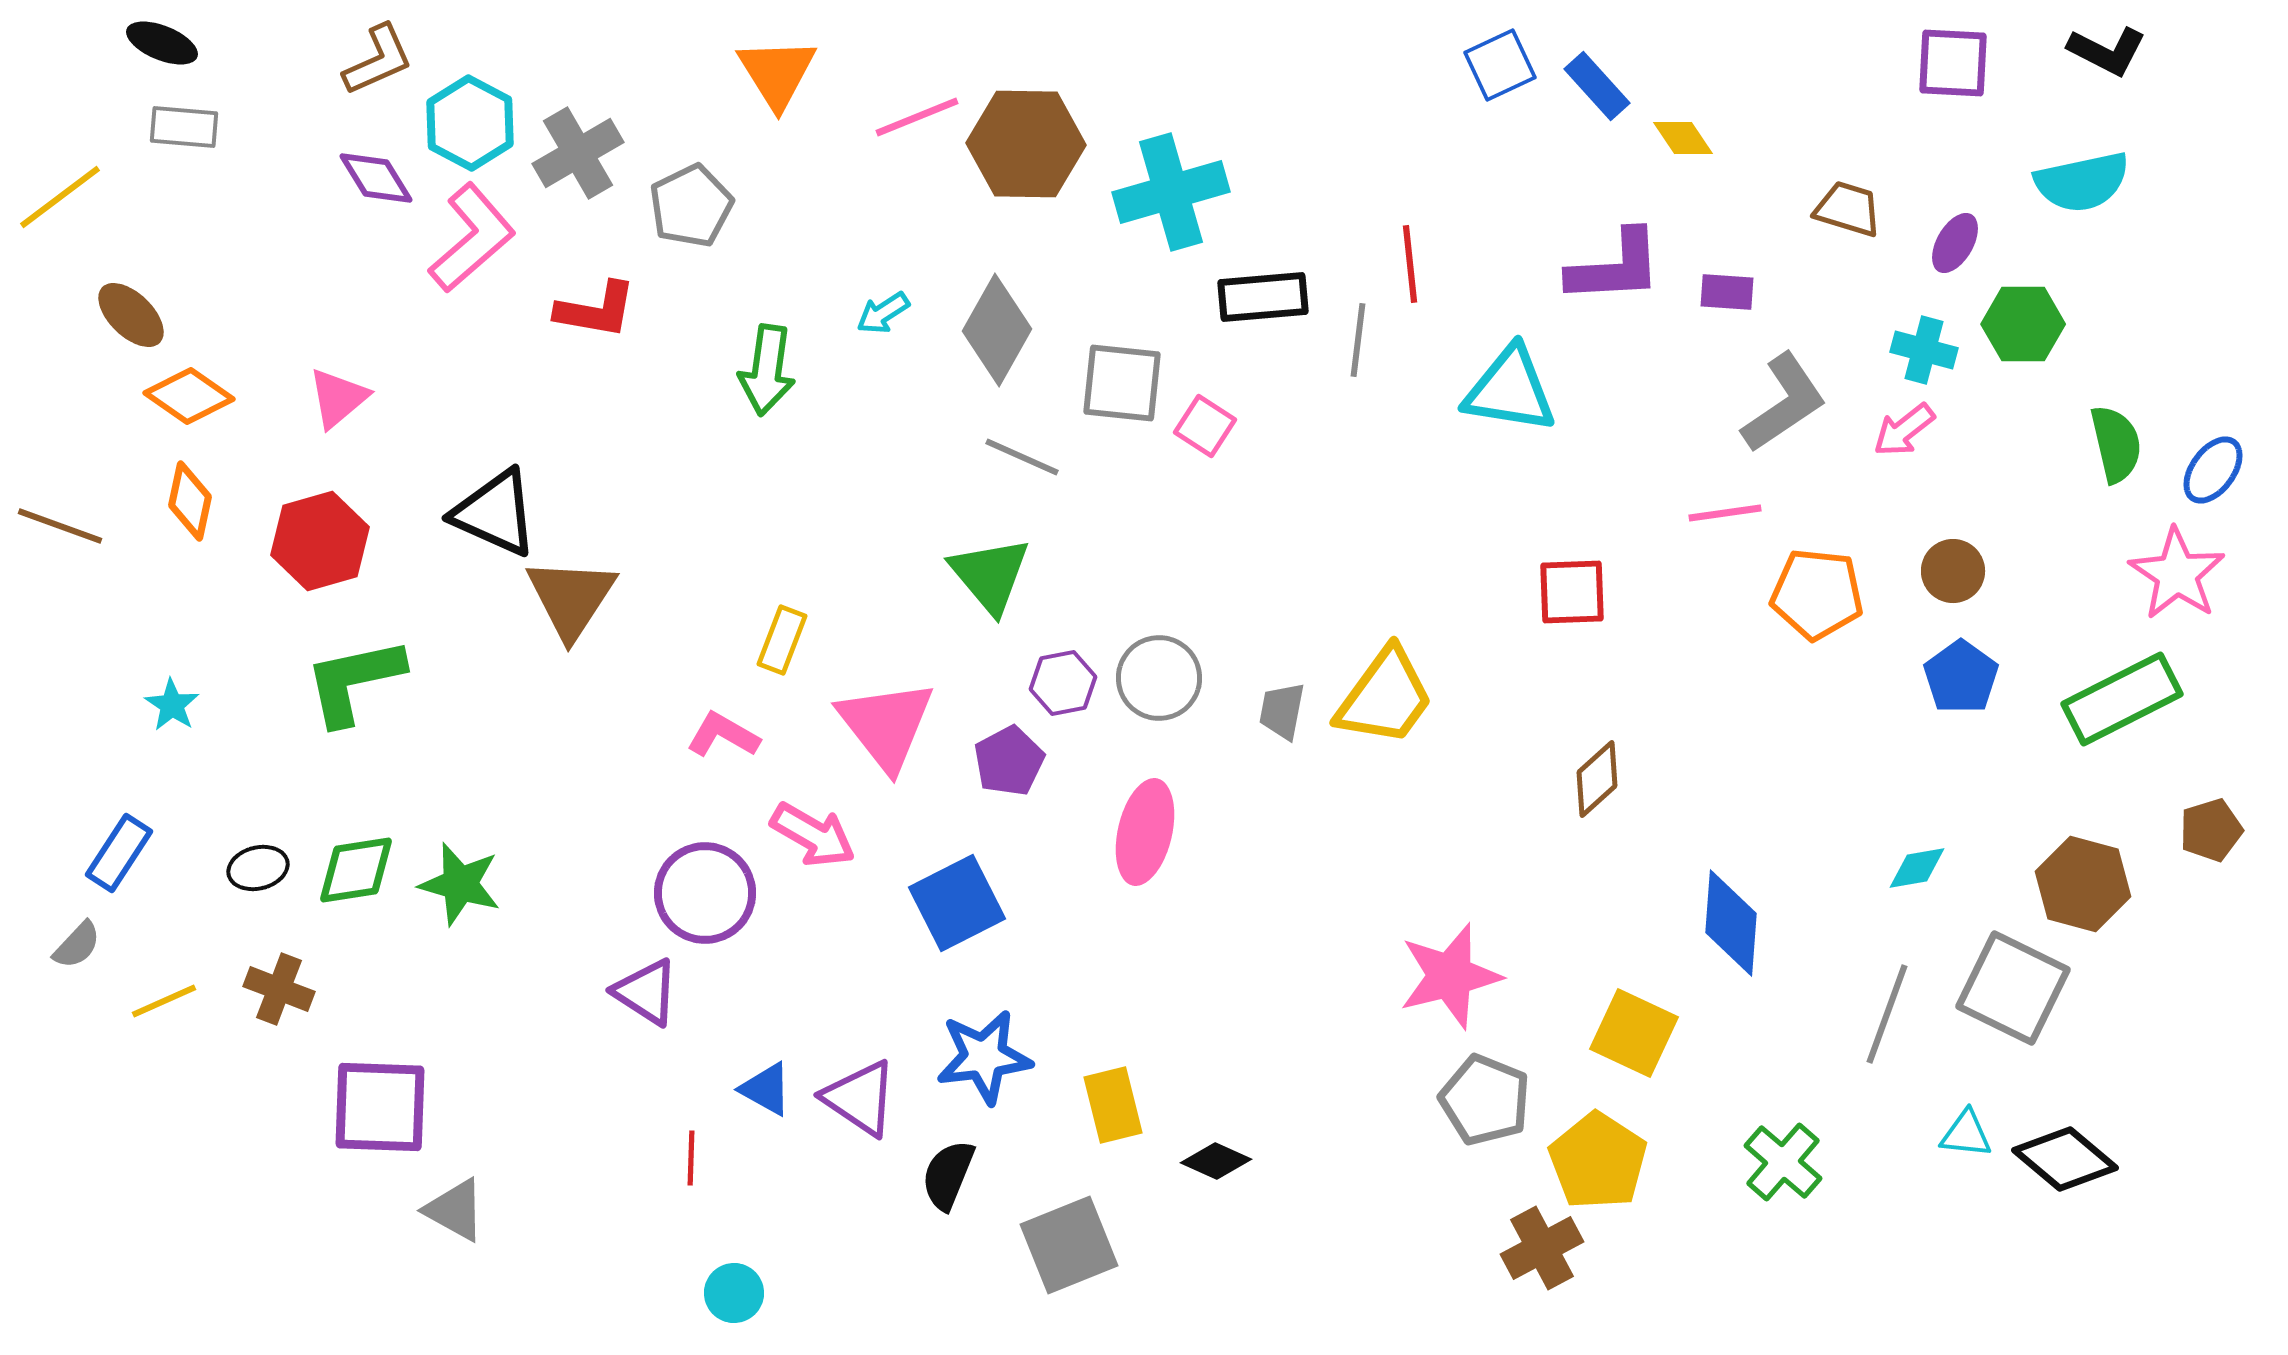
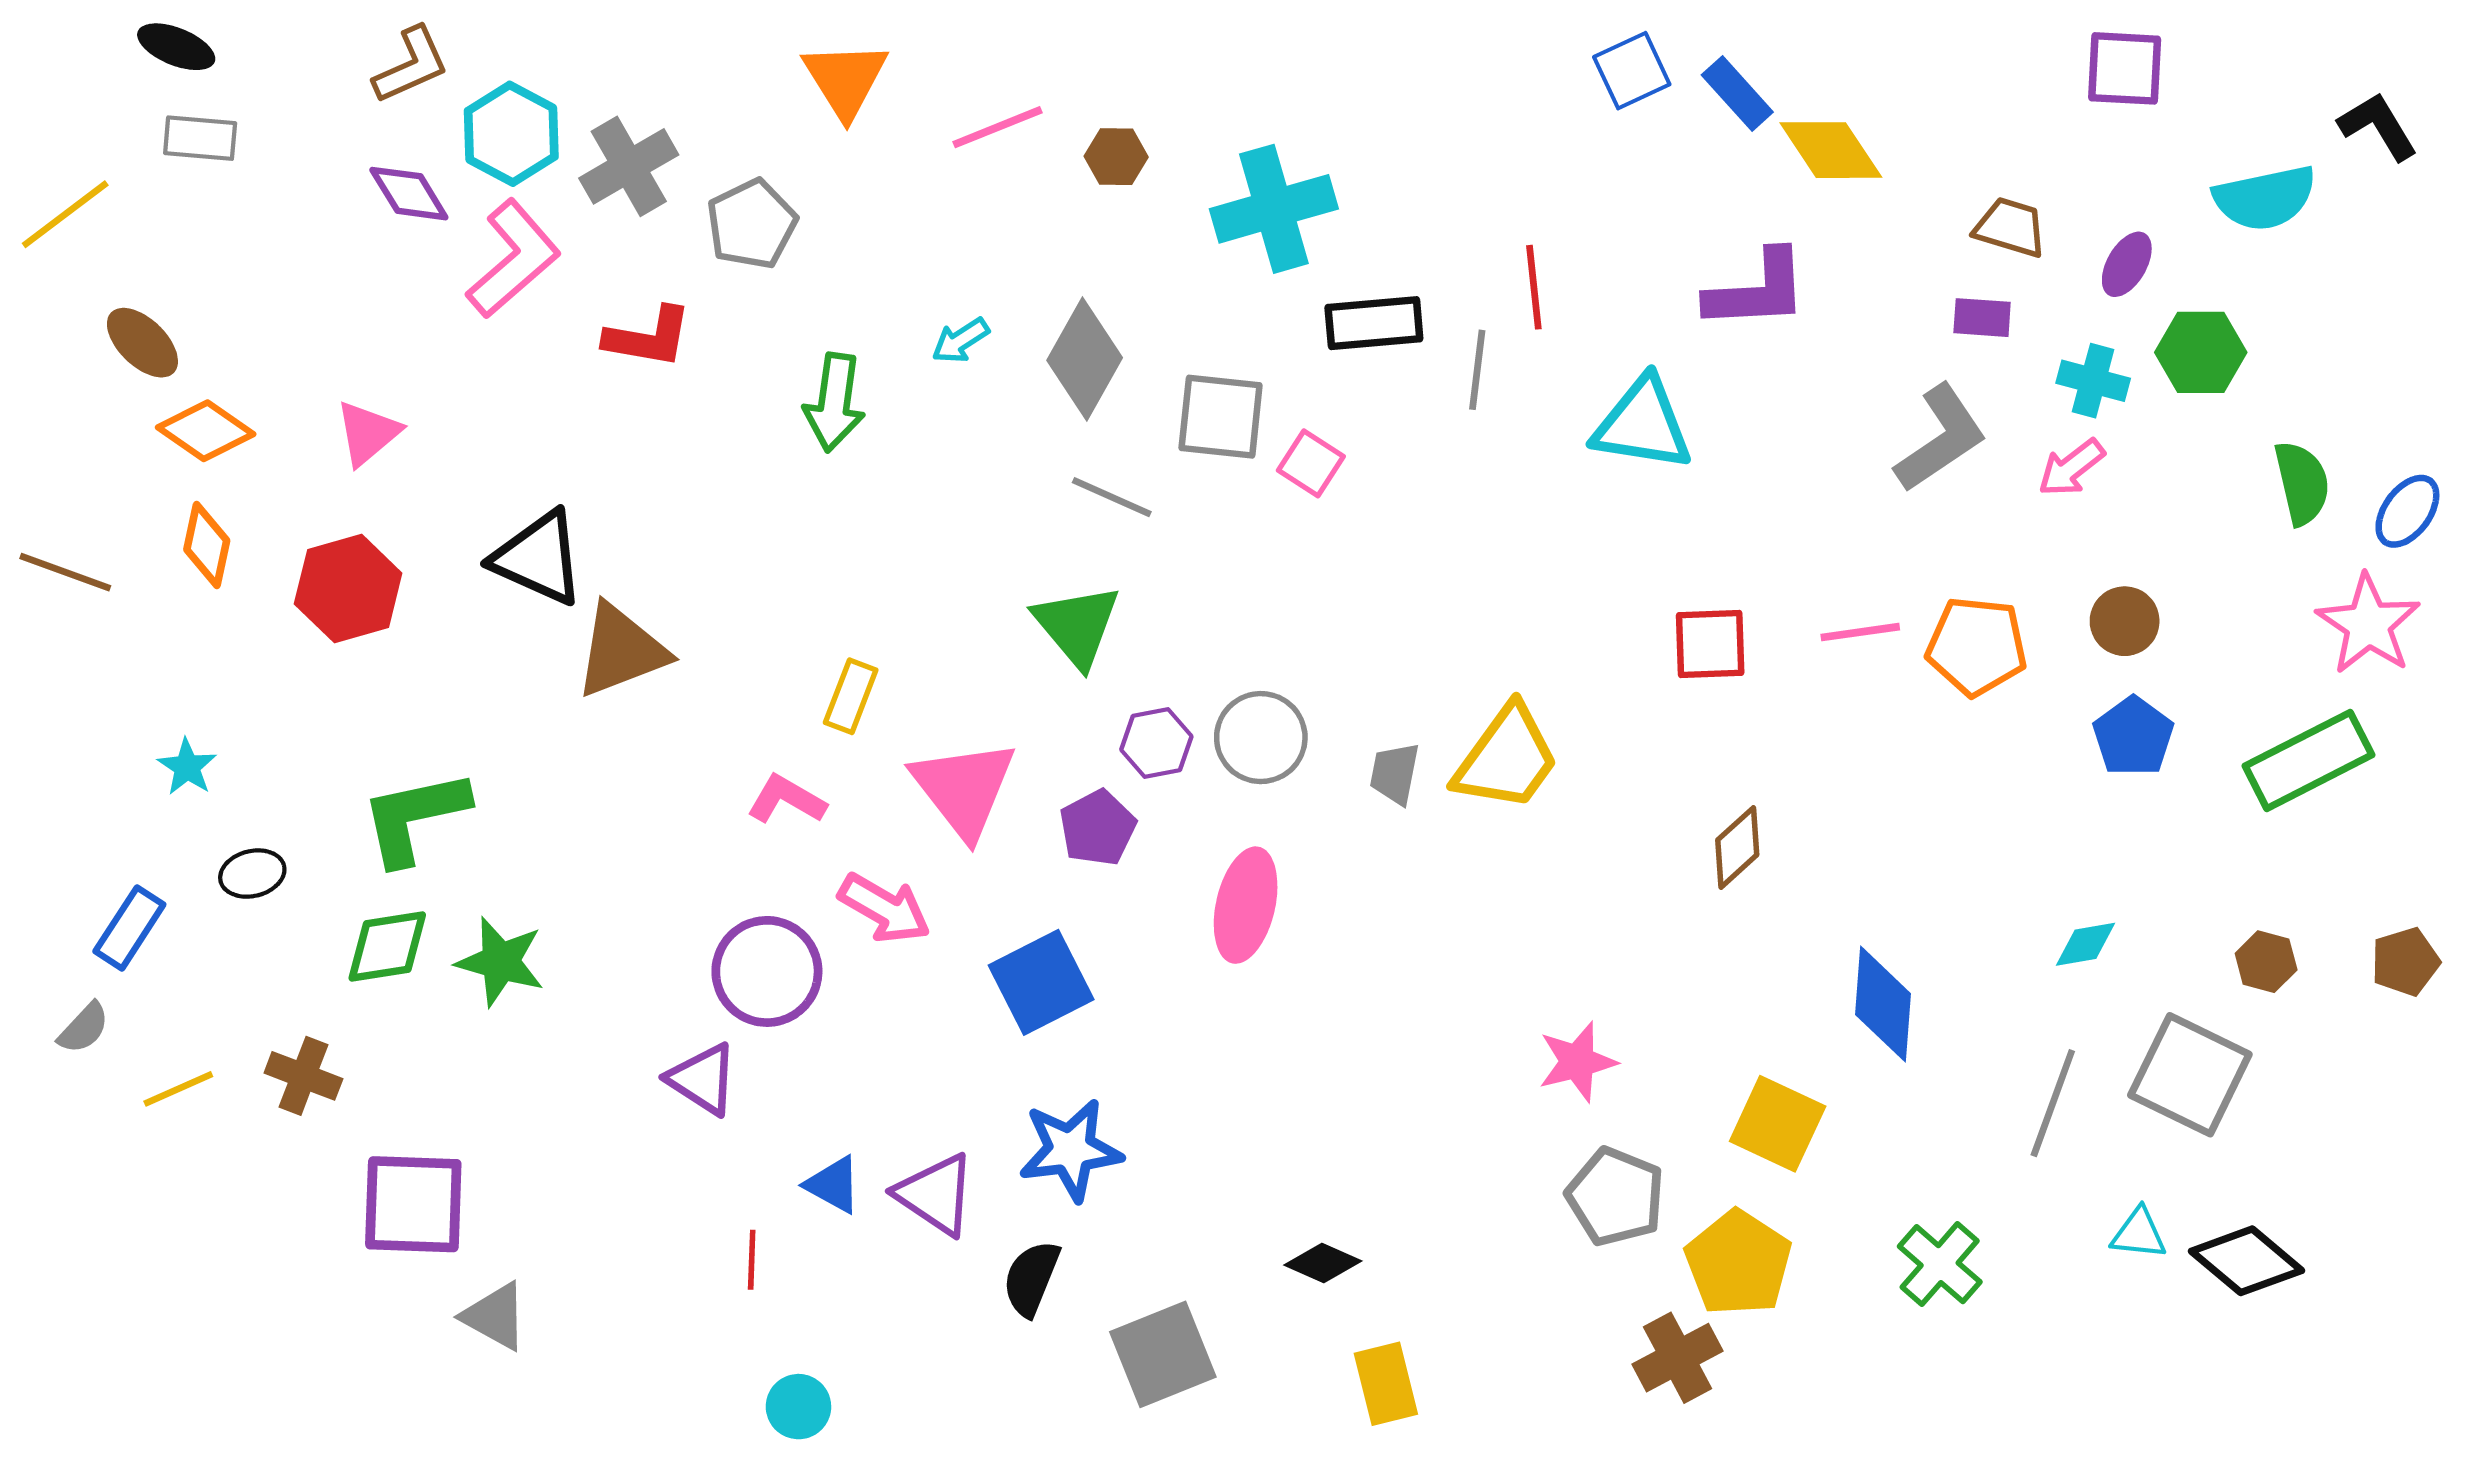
black L-shape: (2107, 51) -> (2378, 126), moved, turned -148
yellow diamond: (1683, 138) -> (1831, 150), size x1.6
brown hexagon: (1026, 144) -> (1116, 157), size x0.5
purple rectangle: (1727, 292) -> (1982, 318), moved
pink line: (1725, 513) -> (1860, 632), moved
brown triangle: (571, 598) -> (621, 651), turned 36
green L-shape: (354, 681) -> (414, 817), moved
brown pentagon: (2211, 830) -> (2405, 962), moved
black ellipse: (258, 868) -> (252, 874), moved
brown hexagon: (2083, 884) -> (2266, 962), size x0.6
pink star: (1450, 976) -> (1577, 1062), size x0.7
yellow rectangle: (1113, 1105) -> (1386, 1384), moved

